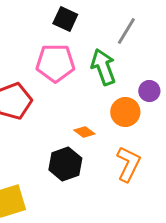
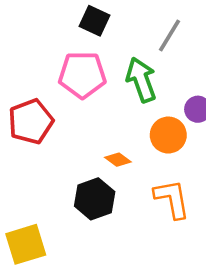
orange L-shape: (128, 164) -> (172, 199), turned -36

